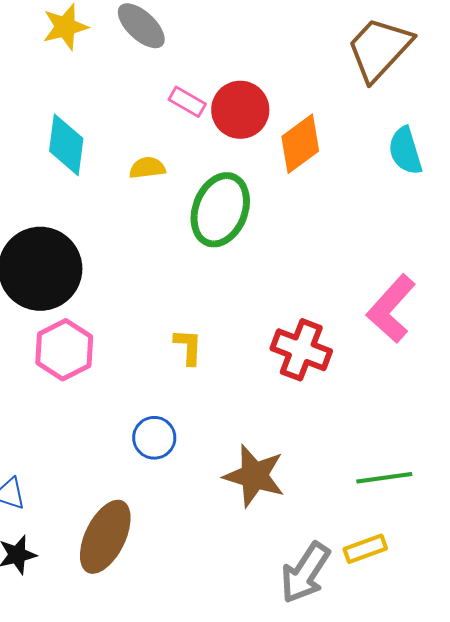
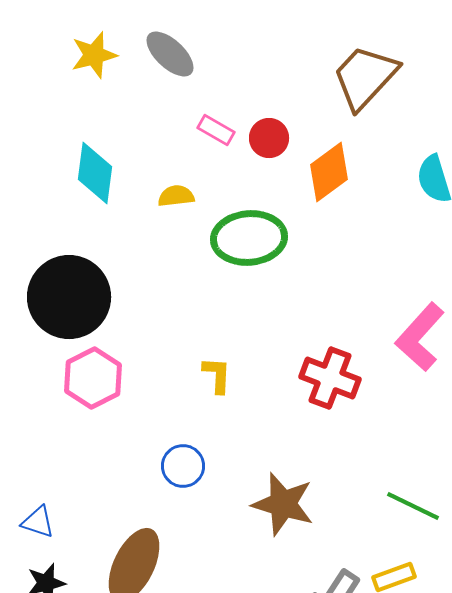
brown trapezoid: (379, 49) -> (365, 77), moved
red circle: (240, 110) -> (269, 138), size x0.7
green ellipse: (220, 210) -> (249, 238), turned 64
green line: (384, 478) -> (413, 506), turned 34

